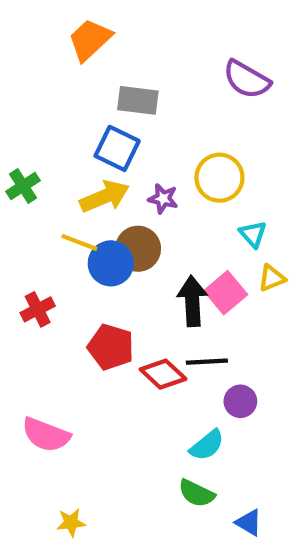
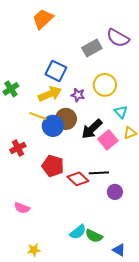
gray rectangle: (138, 100) -> (92, 48), moved, turned -36
black arrow: (192, 301) -> (92, 129), moved, turned -130
pink semicircle: (46, 435) -> (22, 208), size x0.7
cyan semicircle: (207, 445) -> (78, 232), moved

